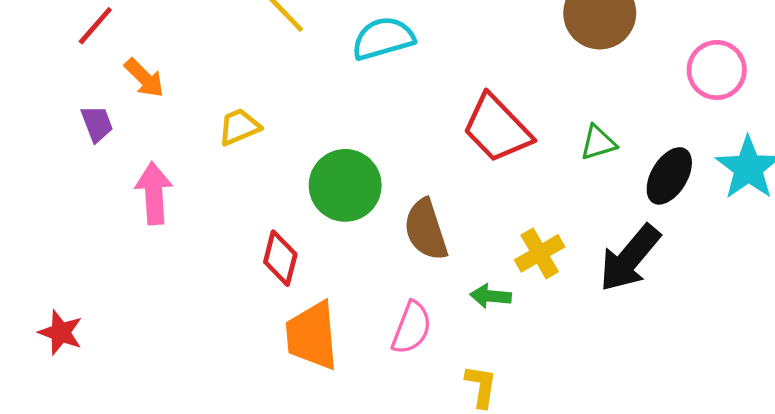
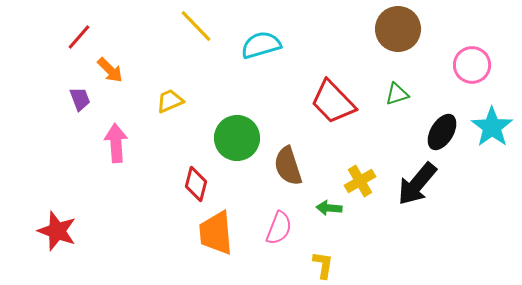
green triangle: (598, 143) -> (397, 94), moved
red star: (61, 332) -> (57, 231), size x1.4

